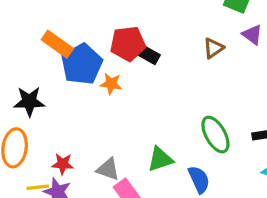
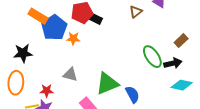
green ellipse: (215, 135) -> (152, 57), moved
green triangle: (160, 159) -> (107, 83), size x1.4
gray triangle: (108, 169) -> (70, 75), moved

